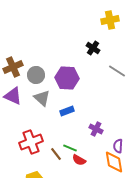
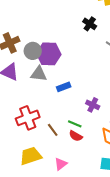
purple hexagon: (67, 78) -> (49, 54), moved
gray triangle: (42, 98) -> (39, 74), turned -36
green line: (70, 148) -> (75, 124), moved

